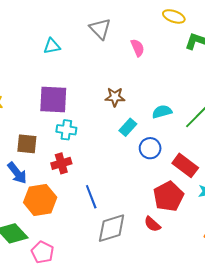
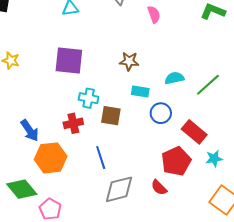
cyan rectangle: (128, 127) -> (140, 92), turned 54
cyan cross: (66, 130) -> (89, 98), moved
brown square: (27, 144) -> (111, 116), moved

